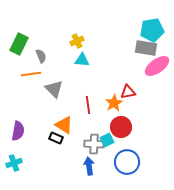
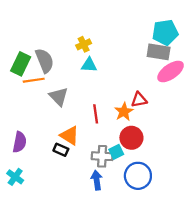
green rectangle: (19, 44) -> (21, 64), moved
gray semicircle: (41, 56) -> (45, 61), size x1.6
cyan cross: (14, 163) -> (15, 177), turned -35

